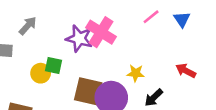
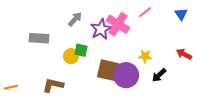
pink line: (151, 17) -> (145, 12), moved
gray arrow: (28, 26) -> (75, 19), moved
purple star: (79, 39) -> (101, 29), turned 30

